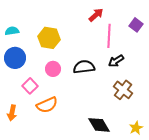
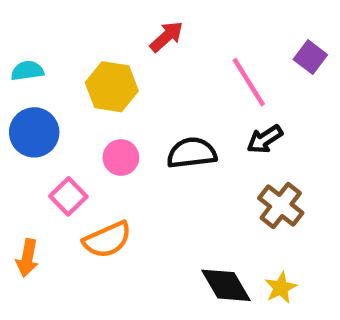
red arrow: (96, 15) -> (167, 37), moved
pink line: (109, 36) -> (249, 82), turned -35
yellow star: (136, 128) -> (281, 288), moved

